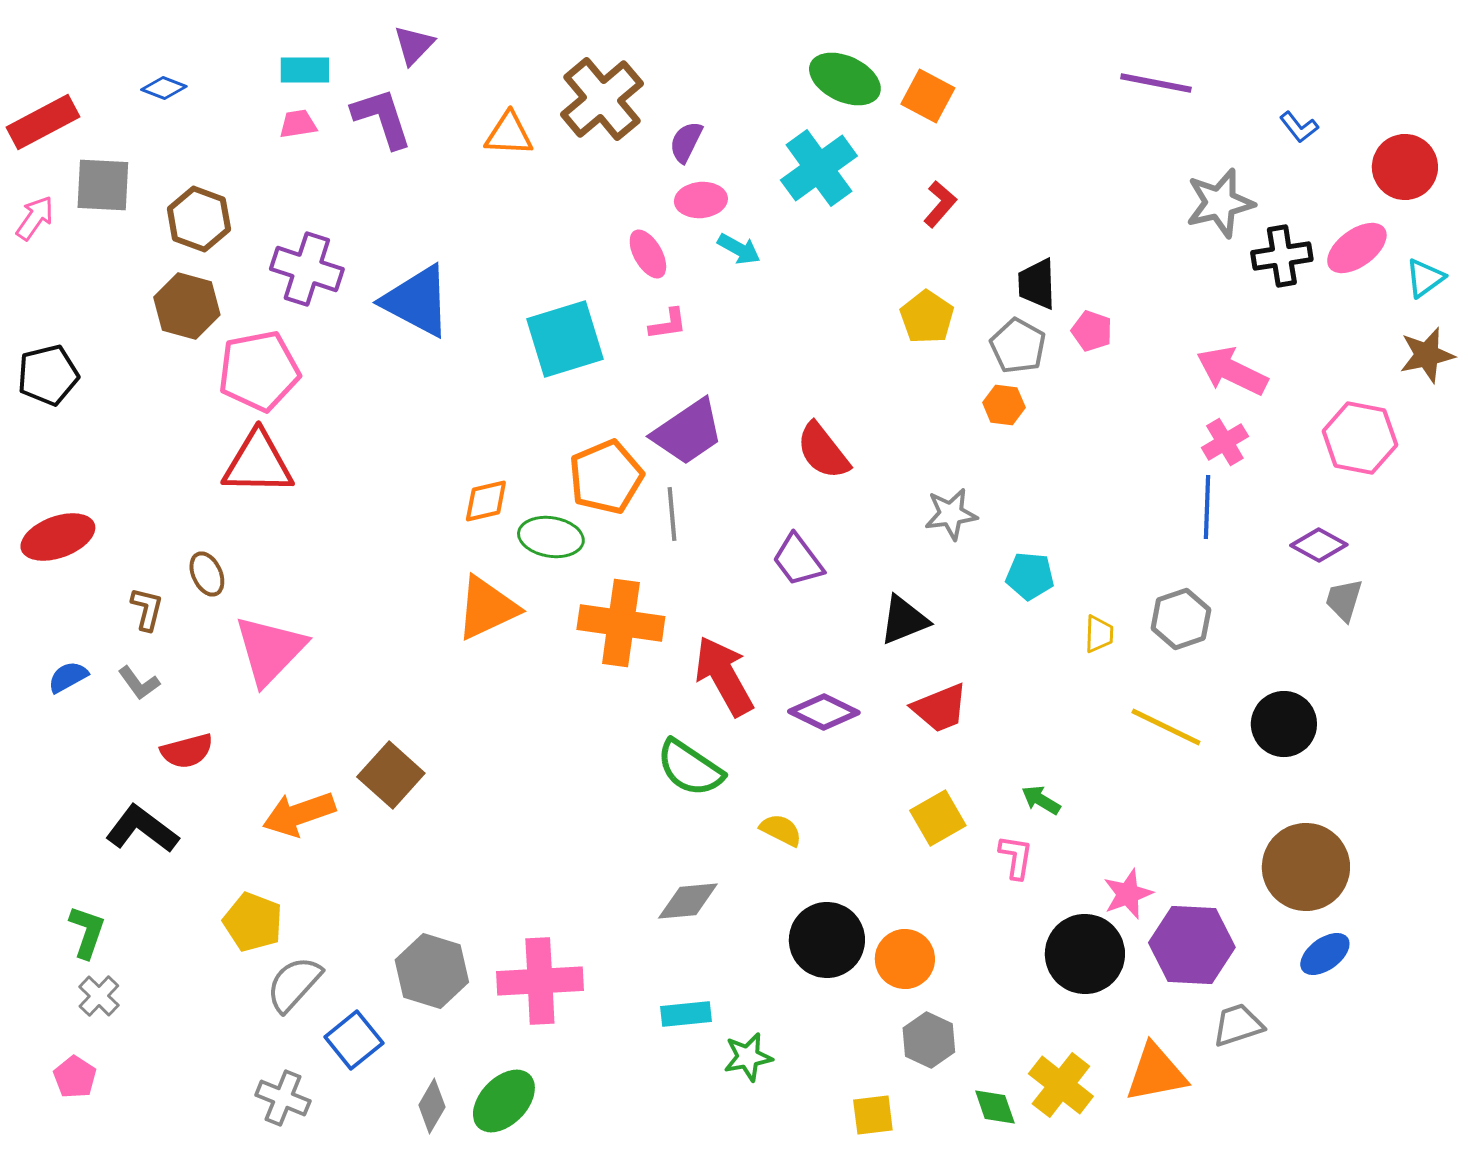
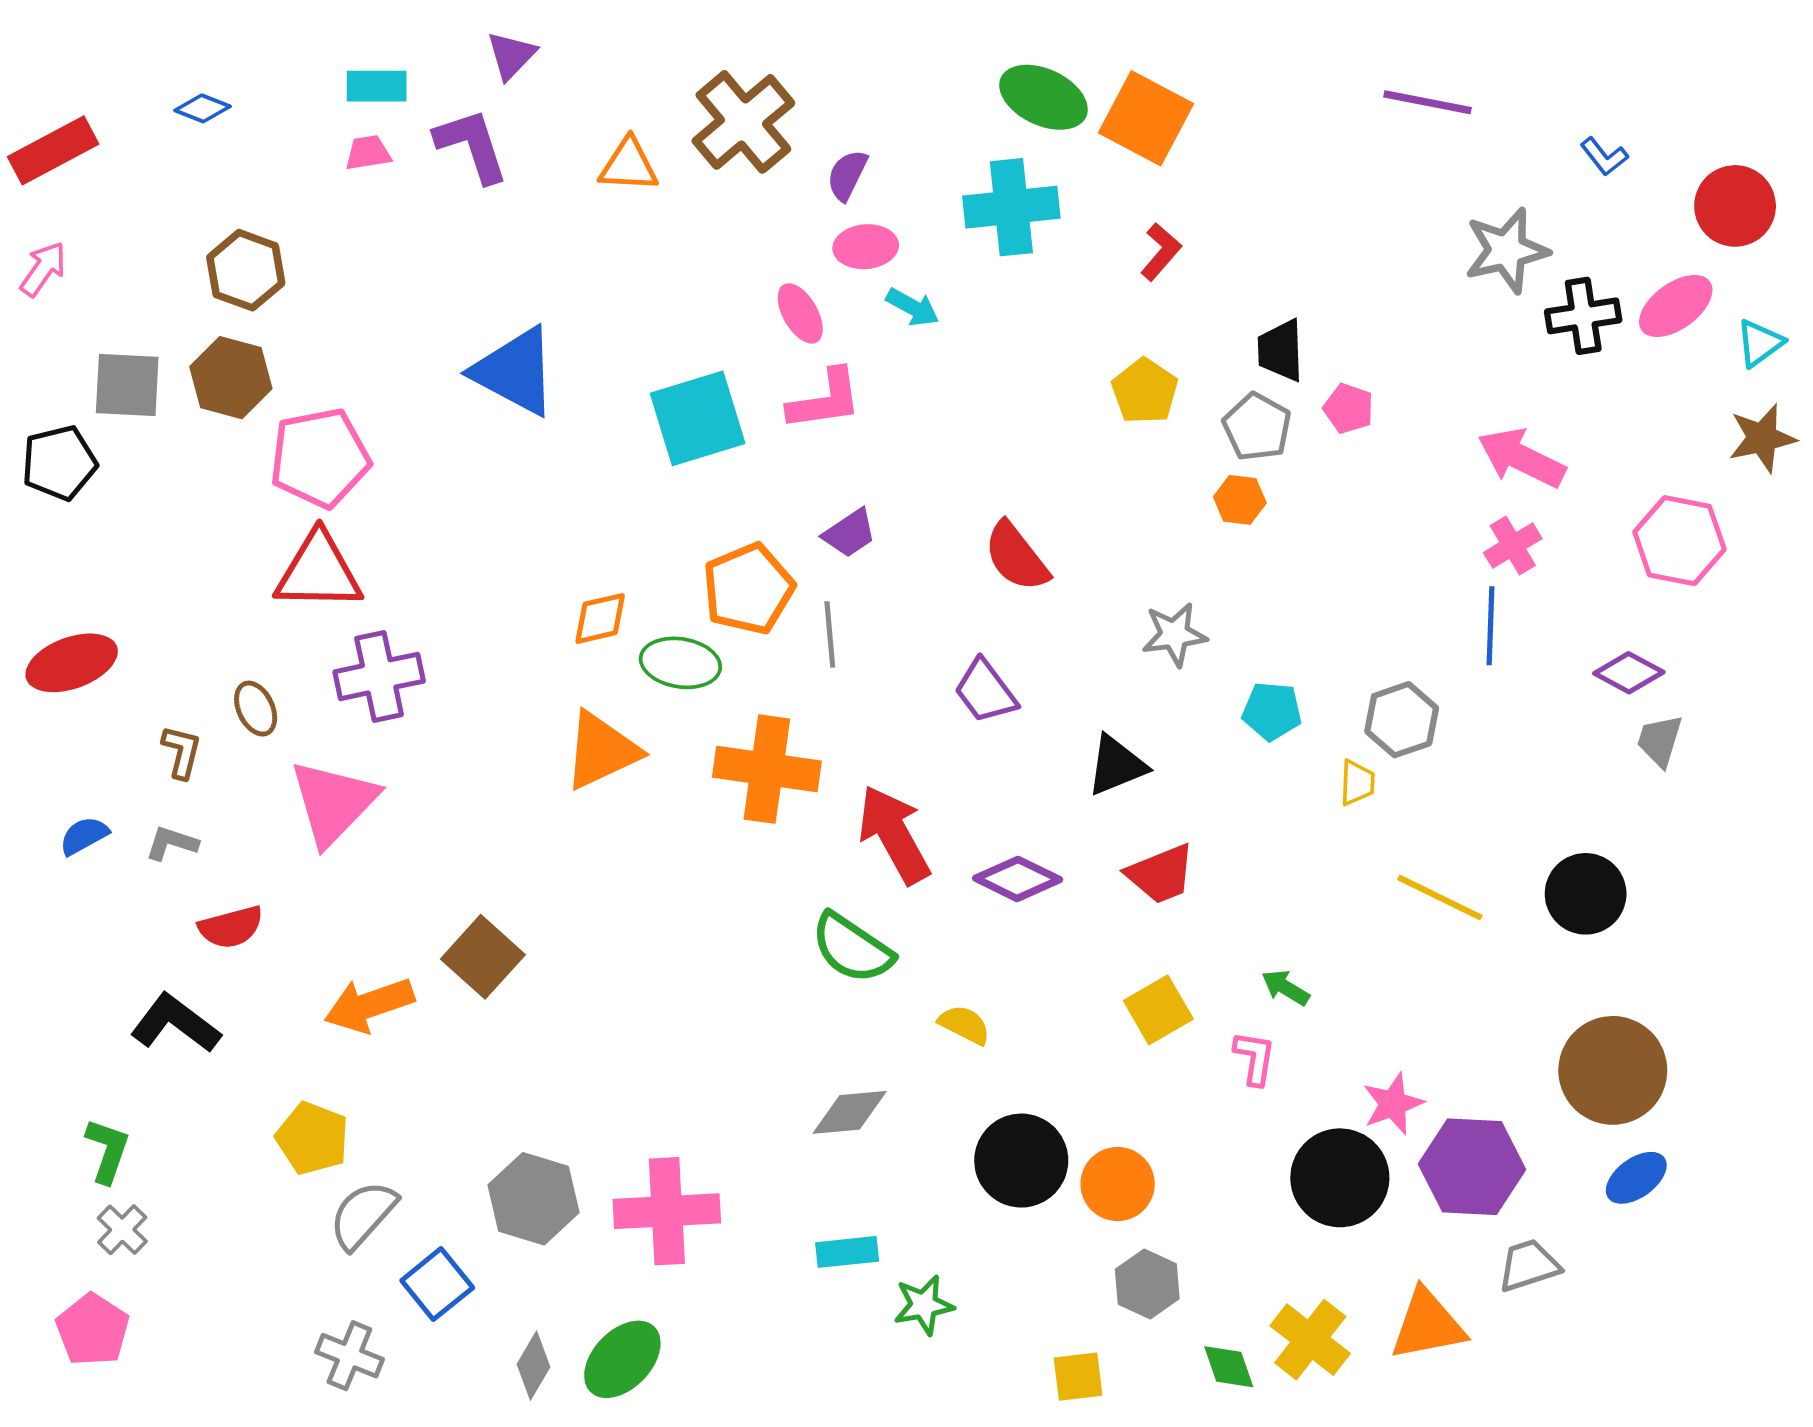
orange square: (928, 96) -> (1146, 118), size x1.4
cyan cross: (819, 168) -> (1011, 207), turned 30
gray square: (103, 185) -> (127, 385), moved
purple cross: (307, 269) -> (379, 676), moved, turned -30
pink L-shape: (668, 324) -> (825, 400), size x1.6
purple trapezoid: (688, 432) -> (850, 533), size x0.6
gray hexagon: (1181, 619) -> (1402, 720), moved
gray L-shape: (139, 683) -> (172, 843), turned 144
pink pentagon: (75, 1077) -> (93, 1330), size x1.4

